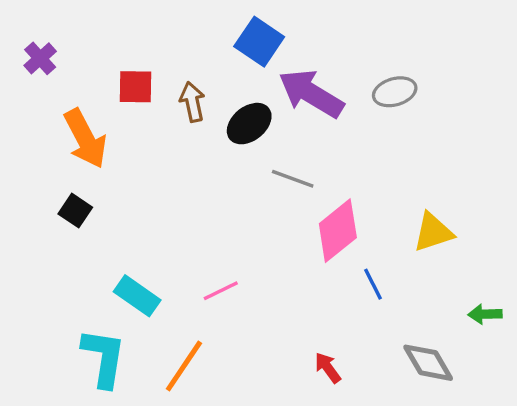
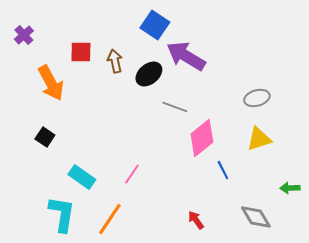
gray ellipse: (395, 92) -> (257, 98), moved
black square: (75, 211) -> (45, 137), moved
pink line: (221, 291) -> (132, 174), turned -30

